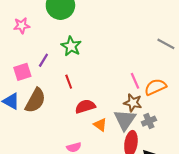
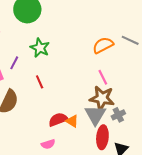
orange semicircle: (155, 87) -> (103, 45), moved
brown star: (133, 103) -> (102, 98), size x1.4
red semicircle: (85, 106) -> (58, 120), moved

